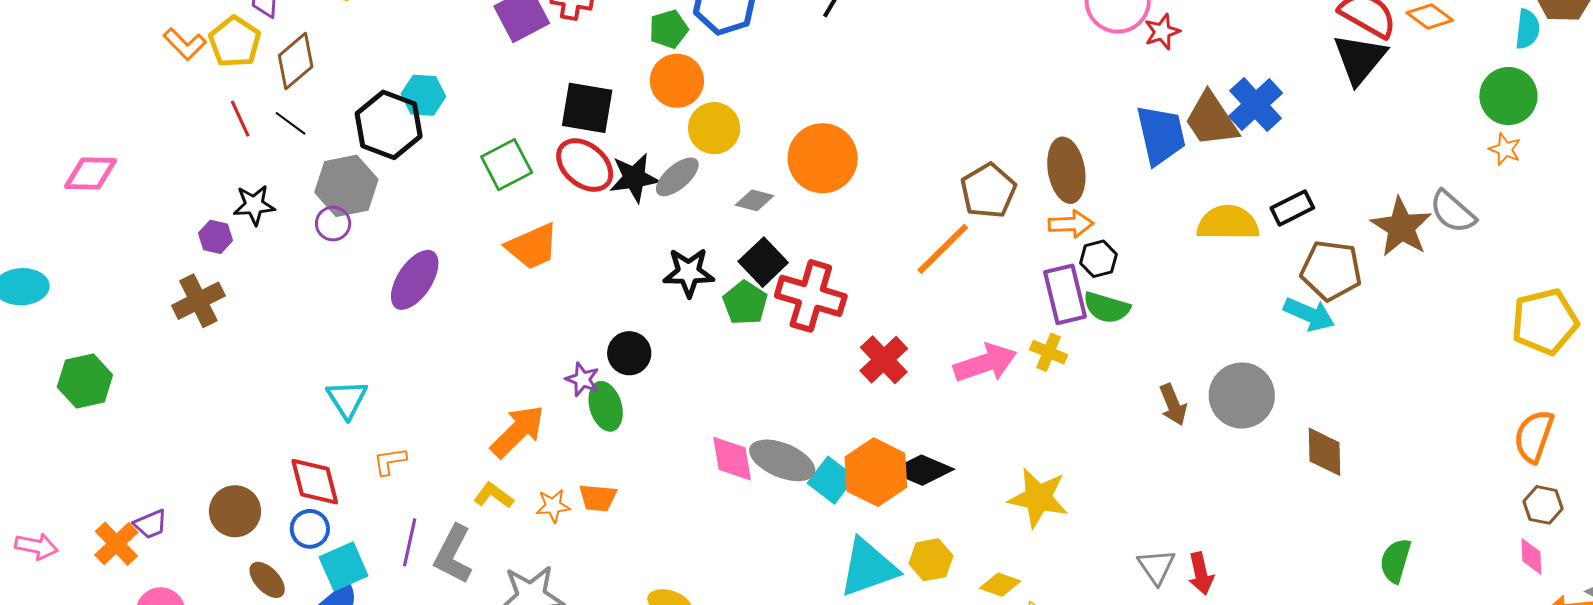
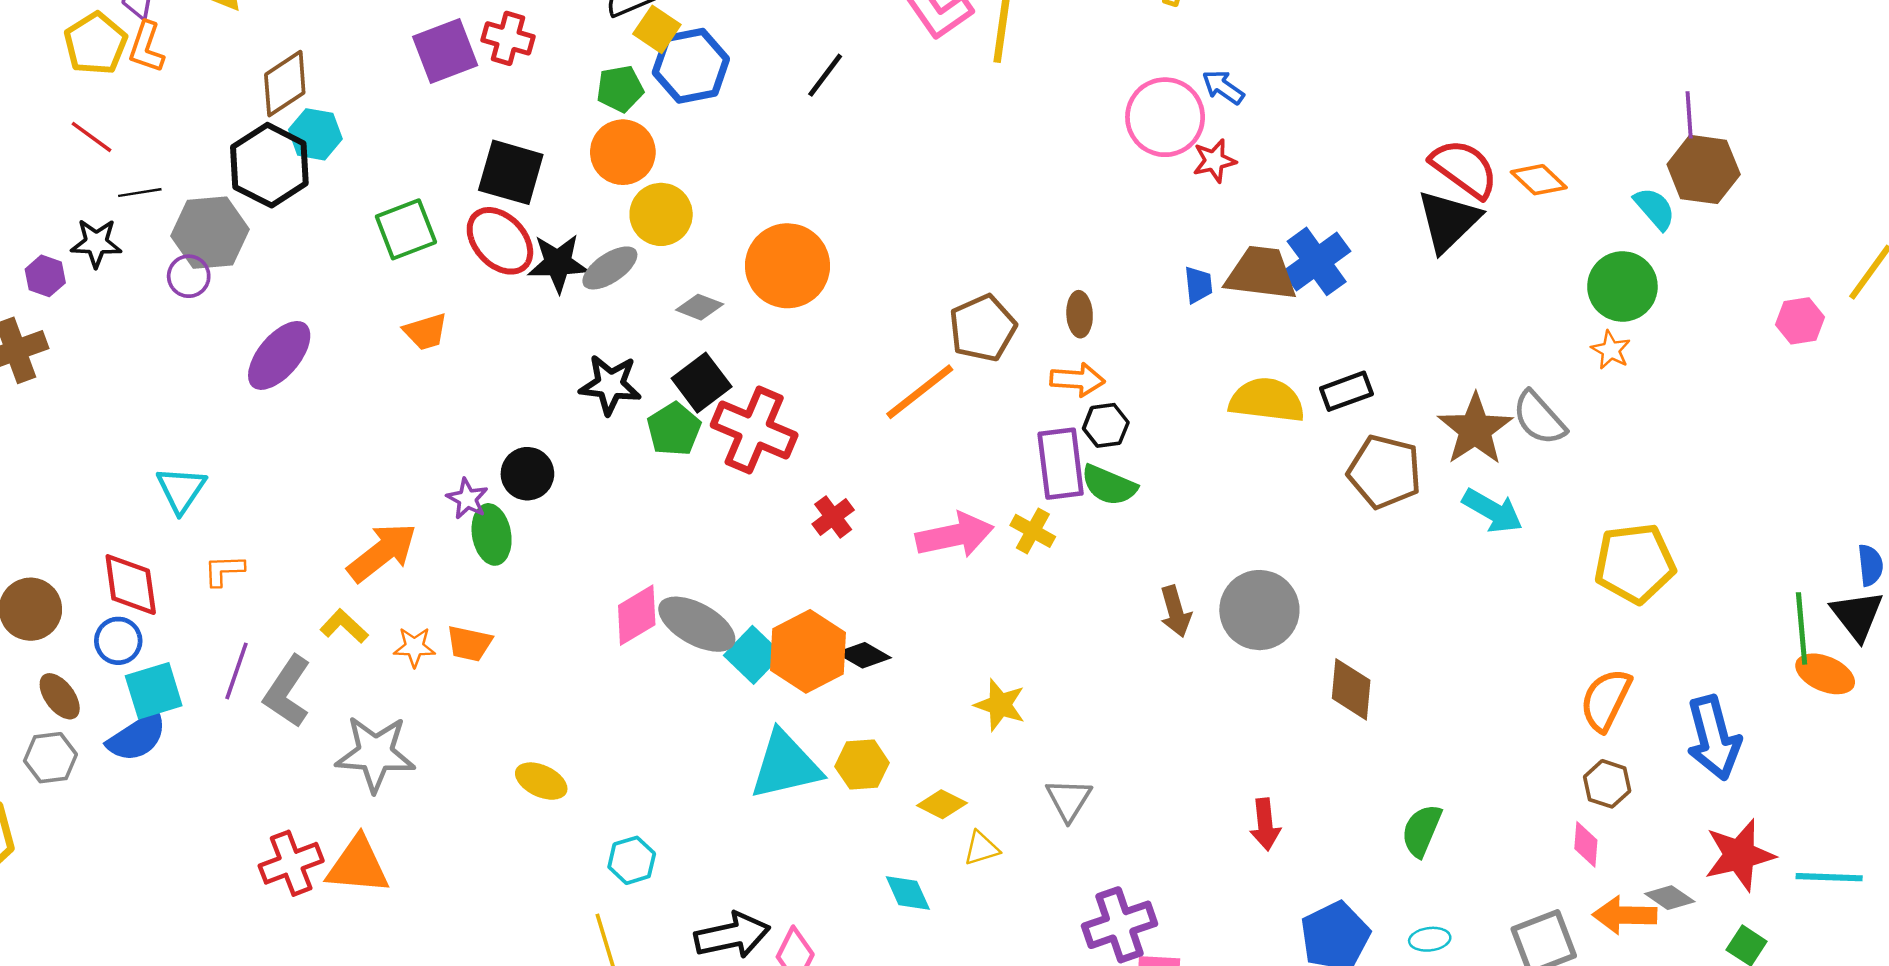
cyan semicircle: (1527, 29) -> (1655, 209), turned -54
orange L-shape: (185, 44) -> (146, 47), moved, turned 57
brown diamond: (296, 61) -> (285, 84), moved
red line: (240, 119) -> (91, 137), turned -36
brown trapezoid: (1211, 120) -> (1261, 273), turned 124
black line: (290, 123) -> (140, 193), moved, turned -52
blue trapezoid: (1161, 135) -> (1198, 285), size x0.5
brown ellipse: (1066, 170) -> (1080, 314), size x0.6
orange trapezoid: (532, 246) -> (426, 332), size x0.7
cyan arrow: (1309, 314) -> (1492, 511), moved
red cross: (884, 360) -> (833, 517), size x0.7
pink diamond: (732, 459) -> (637, 615), turned 62
black diamond: (922, 470) -> (864, 655), size x0.7
yellow star: (1038, 498) -> (1000, 705), size x0.7
gray triangle: (1156, 567) -> (1069, 800), moved
red arrow: (1201, 574) -> (1265, 824), moved

